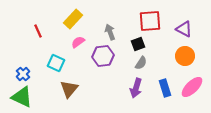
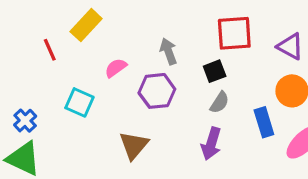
yellow rectangle: (73, 19) -> (86, 25), moved
blue rectangle: (165, 88) -> (264, 122), moved
brown triangle: (69, 89) -> (134, 145), moved

